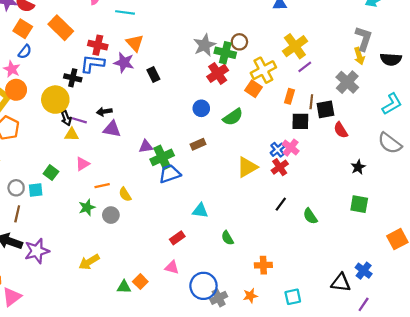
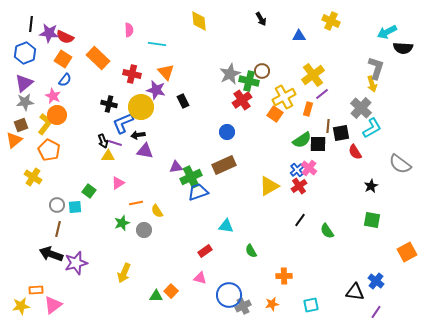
black semicircle: (391, 59) -> (403, 48), moved
blue L-shape: (92, 64) -> (123, 123), moved, turned -30
orange rectangle: (290, 96) -> (308, 109), moved
yellow circle: (55, 100) -> (141, 107), moved
cyan L-shape: (392, 104) -> (372, 128), moved
green semicircle: (233, 117) -> (302, 140), moved
brown rectangle: (198, 144) -> (224, 165), size x1.6
yellow arrow: (89, 262) -> (124, 273), turned -36

